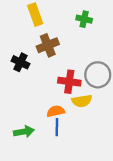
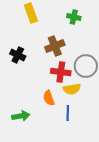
brown cross: (48, 45) -> (55, 46), moved
orange semicircle: (56, 111) -> (49, 98), turned -98
blue line: (57, 127) -> (68, 113), moved

